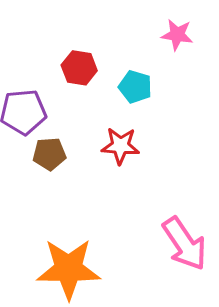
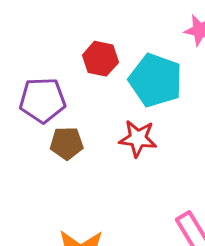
cyan pentagon: (135, 87) -> (156, 80), size x1.6

